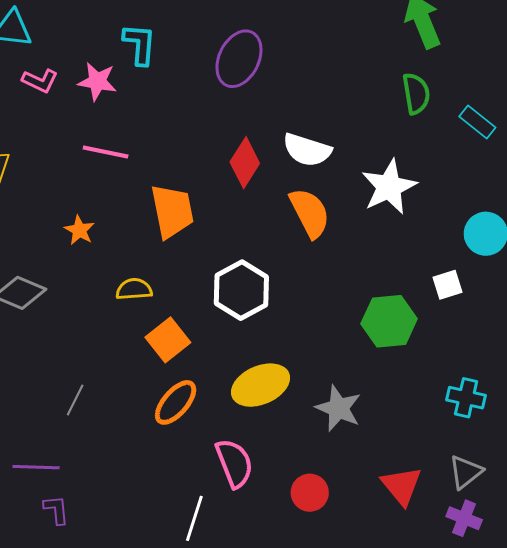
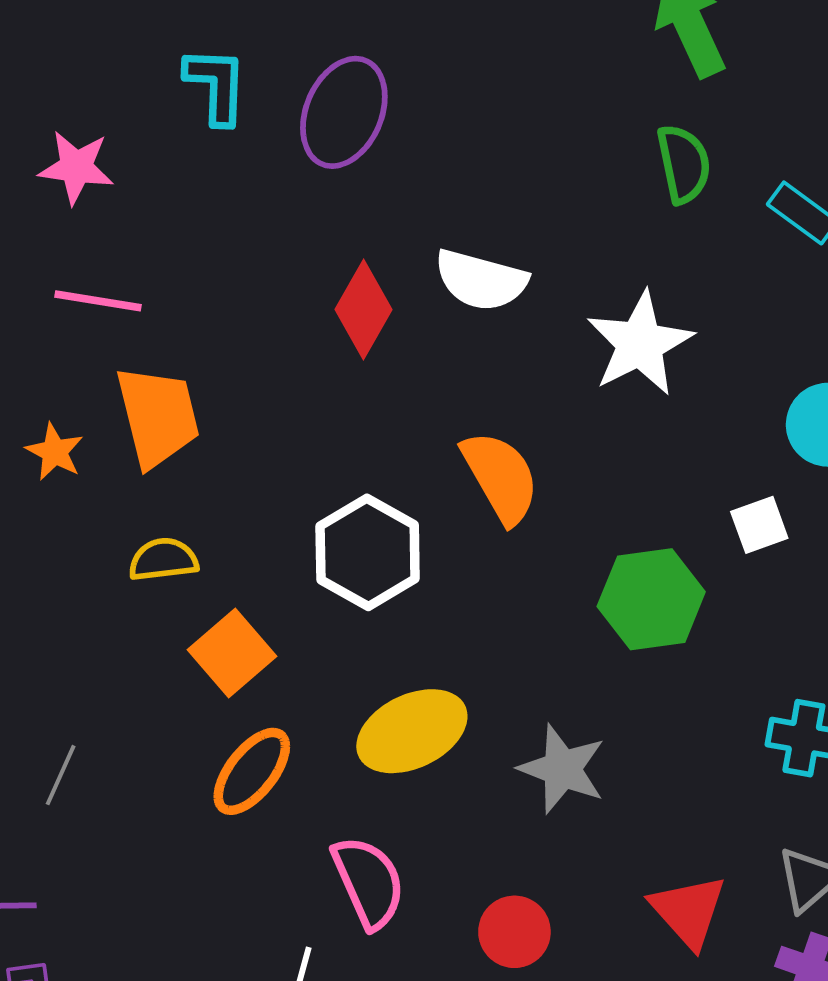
cyan L-shape: (140, 44) -> (216, 85), moved
orange trapezoid: (172, 211) -> (158, 416), moved
orange semicircle: (310, 213) -> (501, 477), moved

